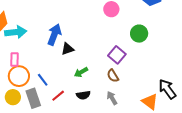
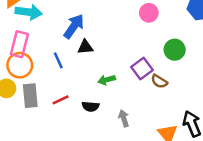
pink rectangle: (15, 60) -> (19, 44), size x1.5
green arrow: (81, 72) -> (107, 80), moved
brown semicircle: (113, 76) -> (159, 81), moved, turned -40
blue line: (43, 80) -> (58, 60), moved

